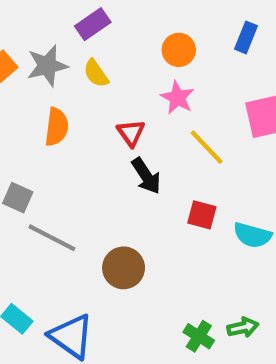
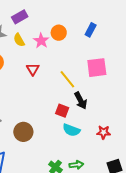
pink star: (177, 98) -> (41, 41), moved
black arrow: (146, 176) -> (81, 101), moved
cyan semicircle: (252, 235) -> (71, 130), moved

